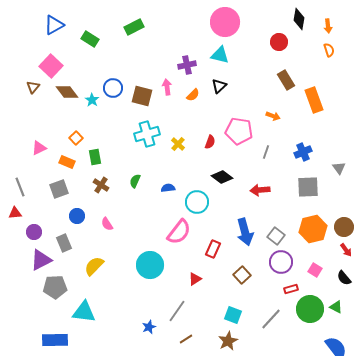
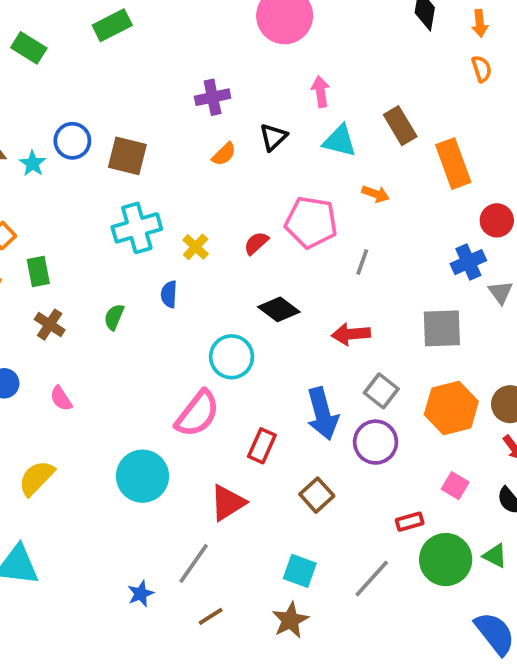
red circle: (279, 42) -> (497, 220), moved
cyan triangle: (220, 55) -> (340, 141), moved
pink arrow: (167, 87) -> (321, 92), moved
red semicircle: (210, 142) -> (256, 243), turned -152
blue cross: (303, 152) -> (468, 262), moved
blue semicircle: (168, 188) -> (169, 294), moved, turned -80
gray square: (276, 236) -> (381, 391), moved
purple circle: (281, 262) -> (376, 442), moved
red triangle: (195, 279) -> (228, 503), size x1.5

